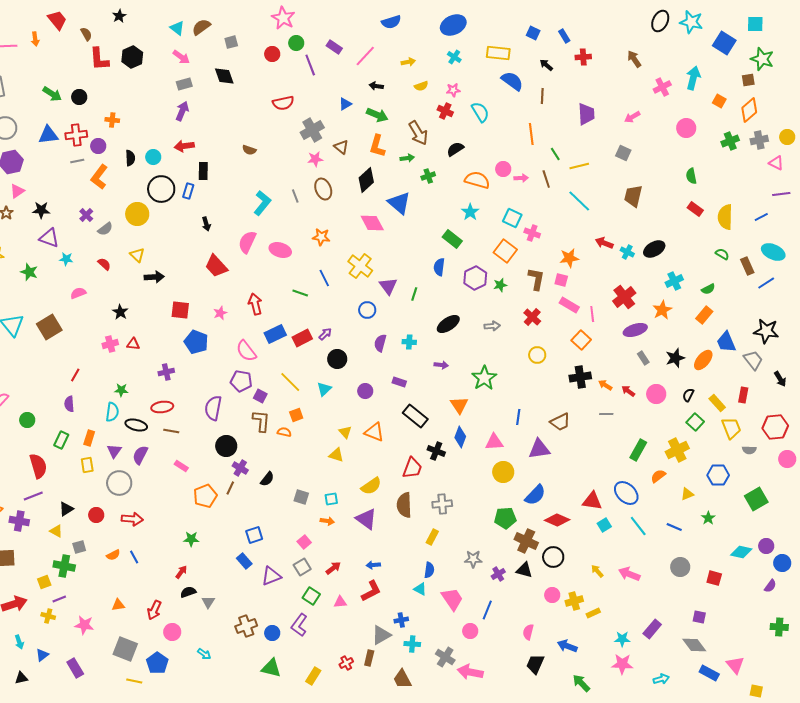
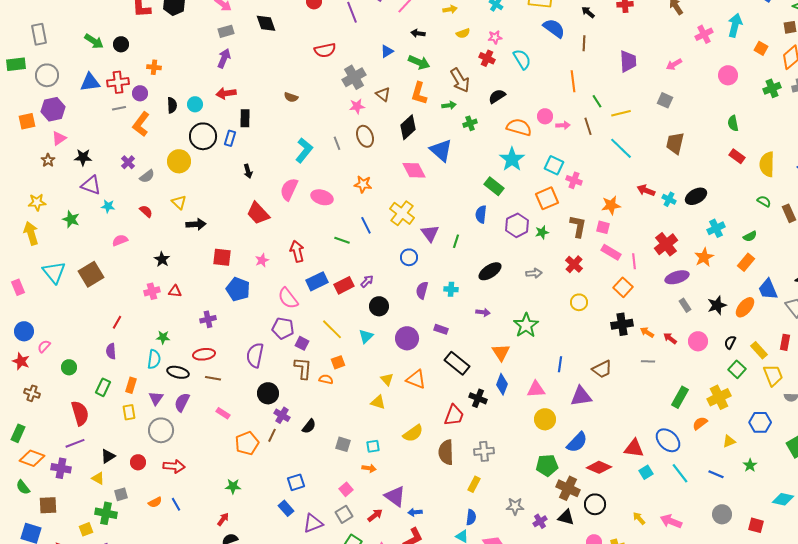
cyan star: (470, 212) -> (512, 159), size x1.4
orange square: (505, 251) -> (547, 198), turned 30
purple circle: (365, 391) -> (407, 338), size x1.5
purple triangle: (366, 519) -> (395, 496), moved

